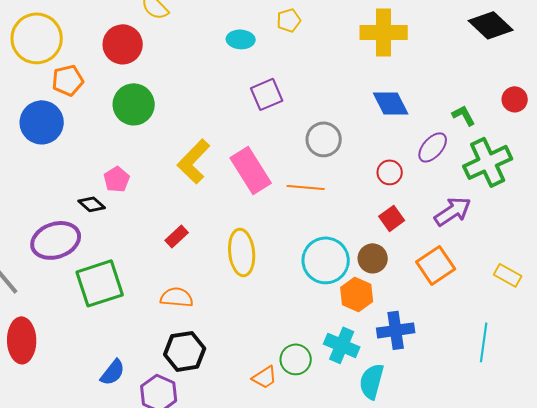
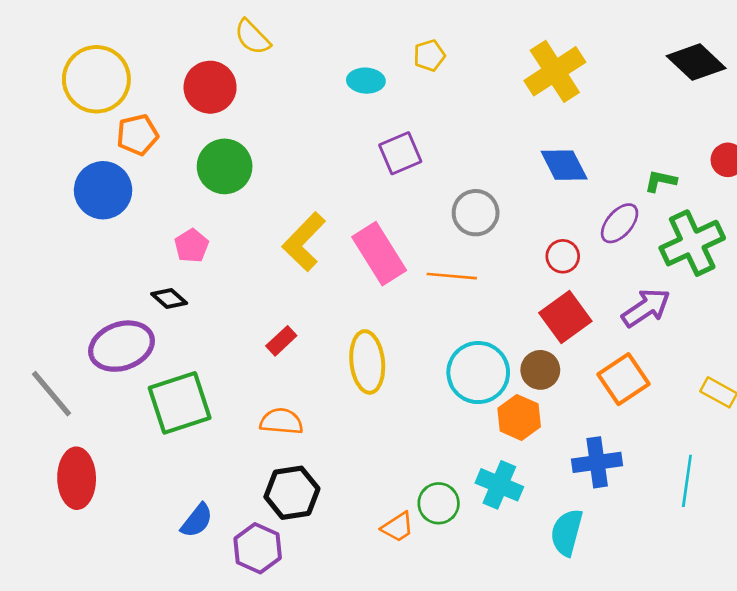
yellow cross: (384, 32) -> (555, 71), turned -33
green L-shape: (464, 115) -> (660, 181), turned -50
pink pentagon: (117, 179) -> (192, 246), moved
red square: (392, 218) -> (565, 317), size x1.5
blue cross: (396, 330) -> (597, 462), moved
cyan semicircle: (372, 381) -> (567, 532), moved

